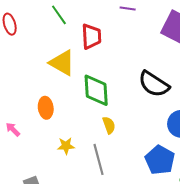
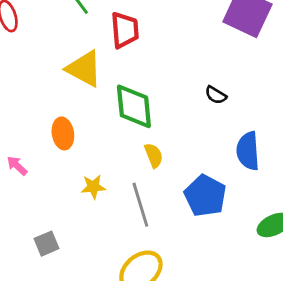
black semicircle: (154, 84) -> (216, 95), size x0.5
blue pentagon: (160, 160) -> (205, 196), moved

